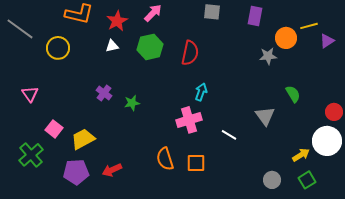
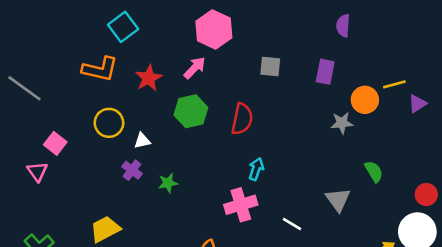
white triangle: (112, 46) -> (142, 141), moved
yellow circle: (58, 48) -> (109, 123), moved
pink square: (54, 129) -> (55, 143), moved

